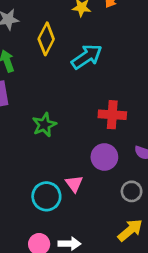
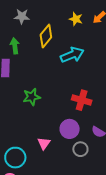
gray circle: (132, 191) -> (80, 149), moved
cyan circle: (46, 196) -> (15, 158), moved

